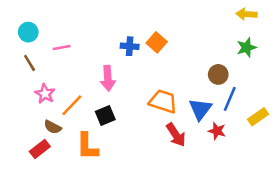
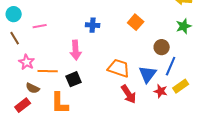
orange square: (157, 42) -> (136, 22), moved
orange line: (72, 105) -> (48, 71), turned 48
yellow rectangle: (258, 117) -> (181, 86), moved

